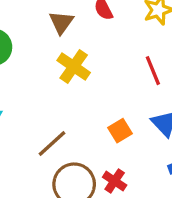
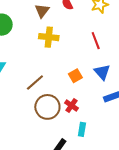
yellow cross: (74, 66) -> (49, 37), turned -30

